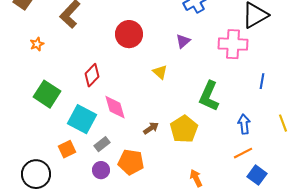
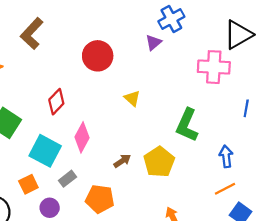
purple triangle: (183, 41) -> (153, 42), moved
pink diamond: (115, 107) -> (82, 137), turned 44
purple circle: (101, 170) -> (50, 208), moved

